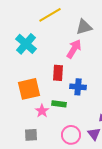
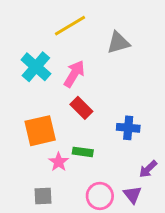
pink arrow: (74, 49) -> (74, 74), moved
red rectangle: (58, 73) -> (81, 108), turned -49
blue cross: (78, 87) -> (128, 128), moved

